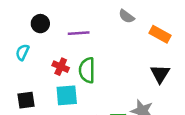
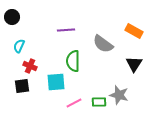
gray semicircle: (127, 16) -> (103, 44), moved, size x1.5
black circle: (40, 24) -> (12, 17), moved
red cross: (61, 67) -> (30, 66), moved

